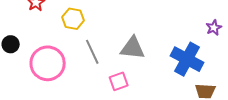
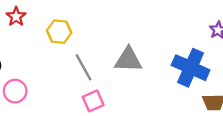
pink circle: (48, 63) -> (15, 91), moved, size x0.6
pink square: (119, 81) -> (93, 101), moved

